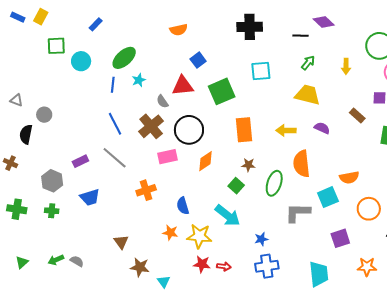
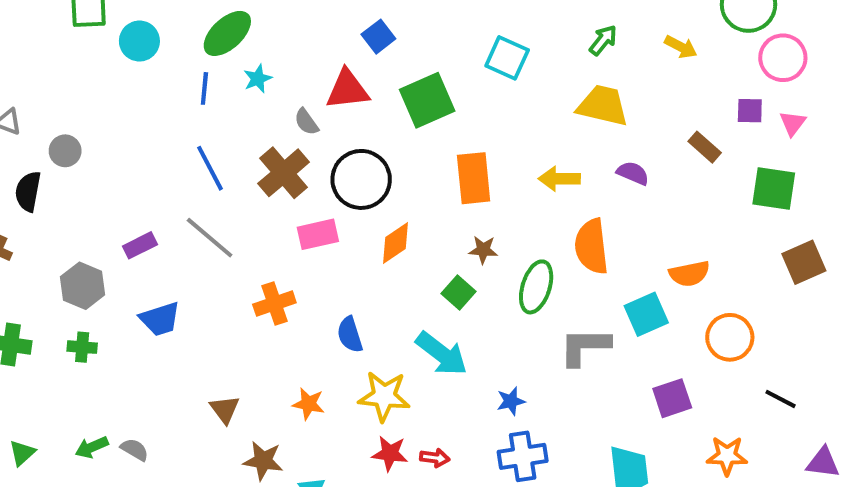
yellow arrow: (346, 66) -> (681, 47), turned -63
cyan square: (261, 71) -> (507, 58), turned 30
orange star: (170, 233) -> (308, 404), moved

